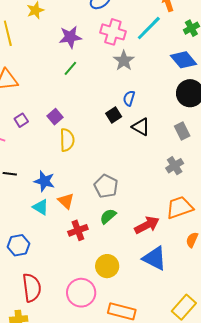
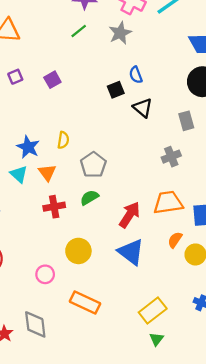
gray star: (124, 61) -> (120, 33), moved
blue semicircle: (129, 98) -> (136, 75), turned -49
yellow semicircle: (67, 140) -> (63, 140), moved, size x0.7
red arrow: (147, 225) -> (130, 215), turned -40
pink circle: (81, 293) -> (45, 274), size x0.6

